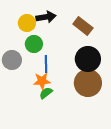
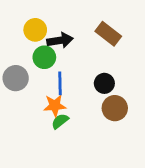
black arrow: (46, 17) -> (60, 40), moved
black circle: (88, 59) -> (104, 83), moved, size x0.6
brown circle: (88, 83) -> (115, 108), size x0.7

